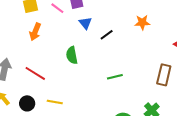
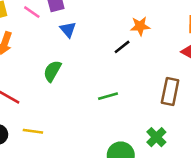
black line: (107, 35) -> (122, 47), moved
green semicircle: (72, 55) -> (52, 71), turned 42

